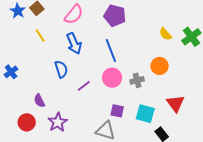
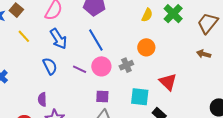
yellow semicircle: (165, 34) -> (147, 15), turned -104
purple line: (84, 86) -> (80, 69), moved, turned 72
purple semicircle: (39, 101) -> (42, 99), moved, turned 32
purple square: (117, 111) -> (102, 97), moved

